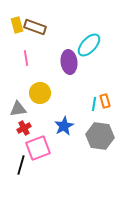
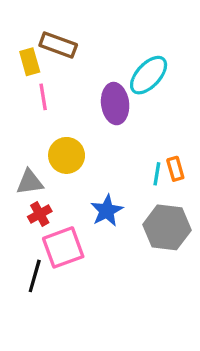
yellow rectangle: (17, 25) -> (30, 62), moved

